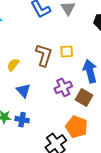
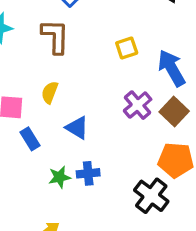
brown L-shape: (44, 55) -> (55, 36), moved
brown square: (84, 98) -> (174, 112), turned 30

